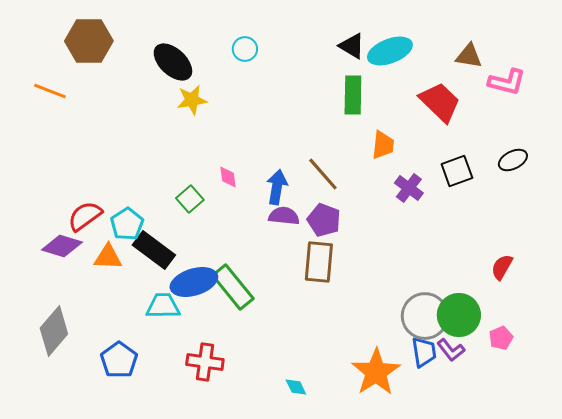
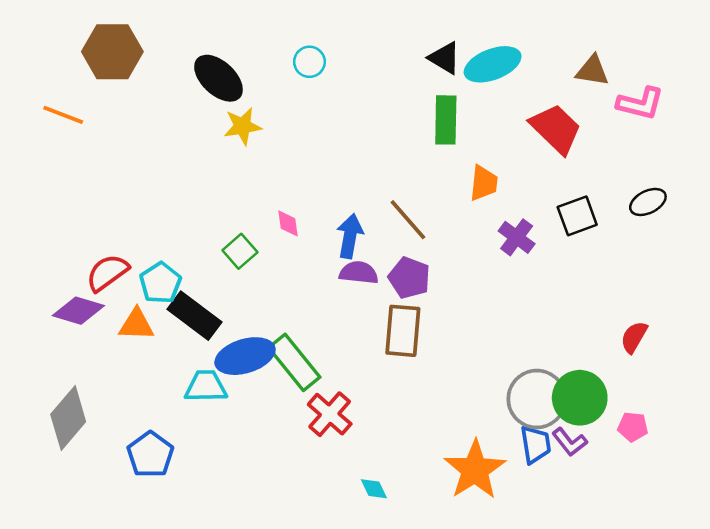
pink pentagon: (501, 338) -> (633, 427), turned 30
red cross: (205, 362) -> (330, 414), moved, turned 33

